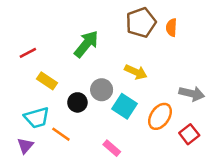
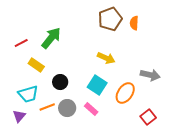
green arrow: (86, 44) -> (51, 38), moved
gray circle: (102, 90) -> (67, 108), moved
orange line: (61, 134) -> (47, 107), turned -56
red square: (189, 134) -> (148, 117), moved
pink rectangle: (112, 148) -> (91, 109), moved

